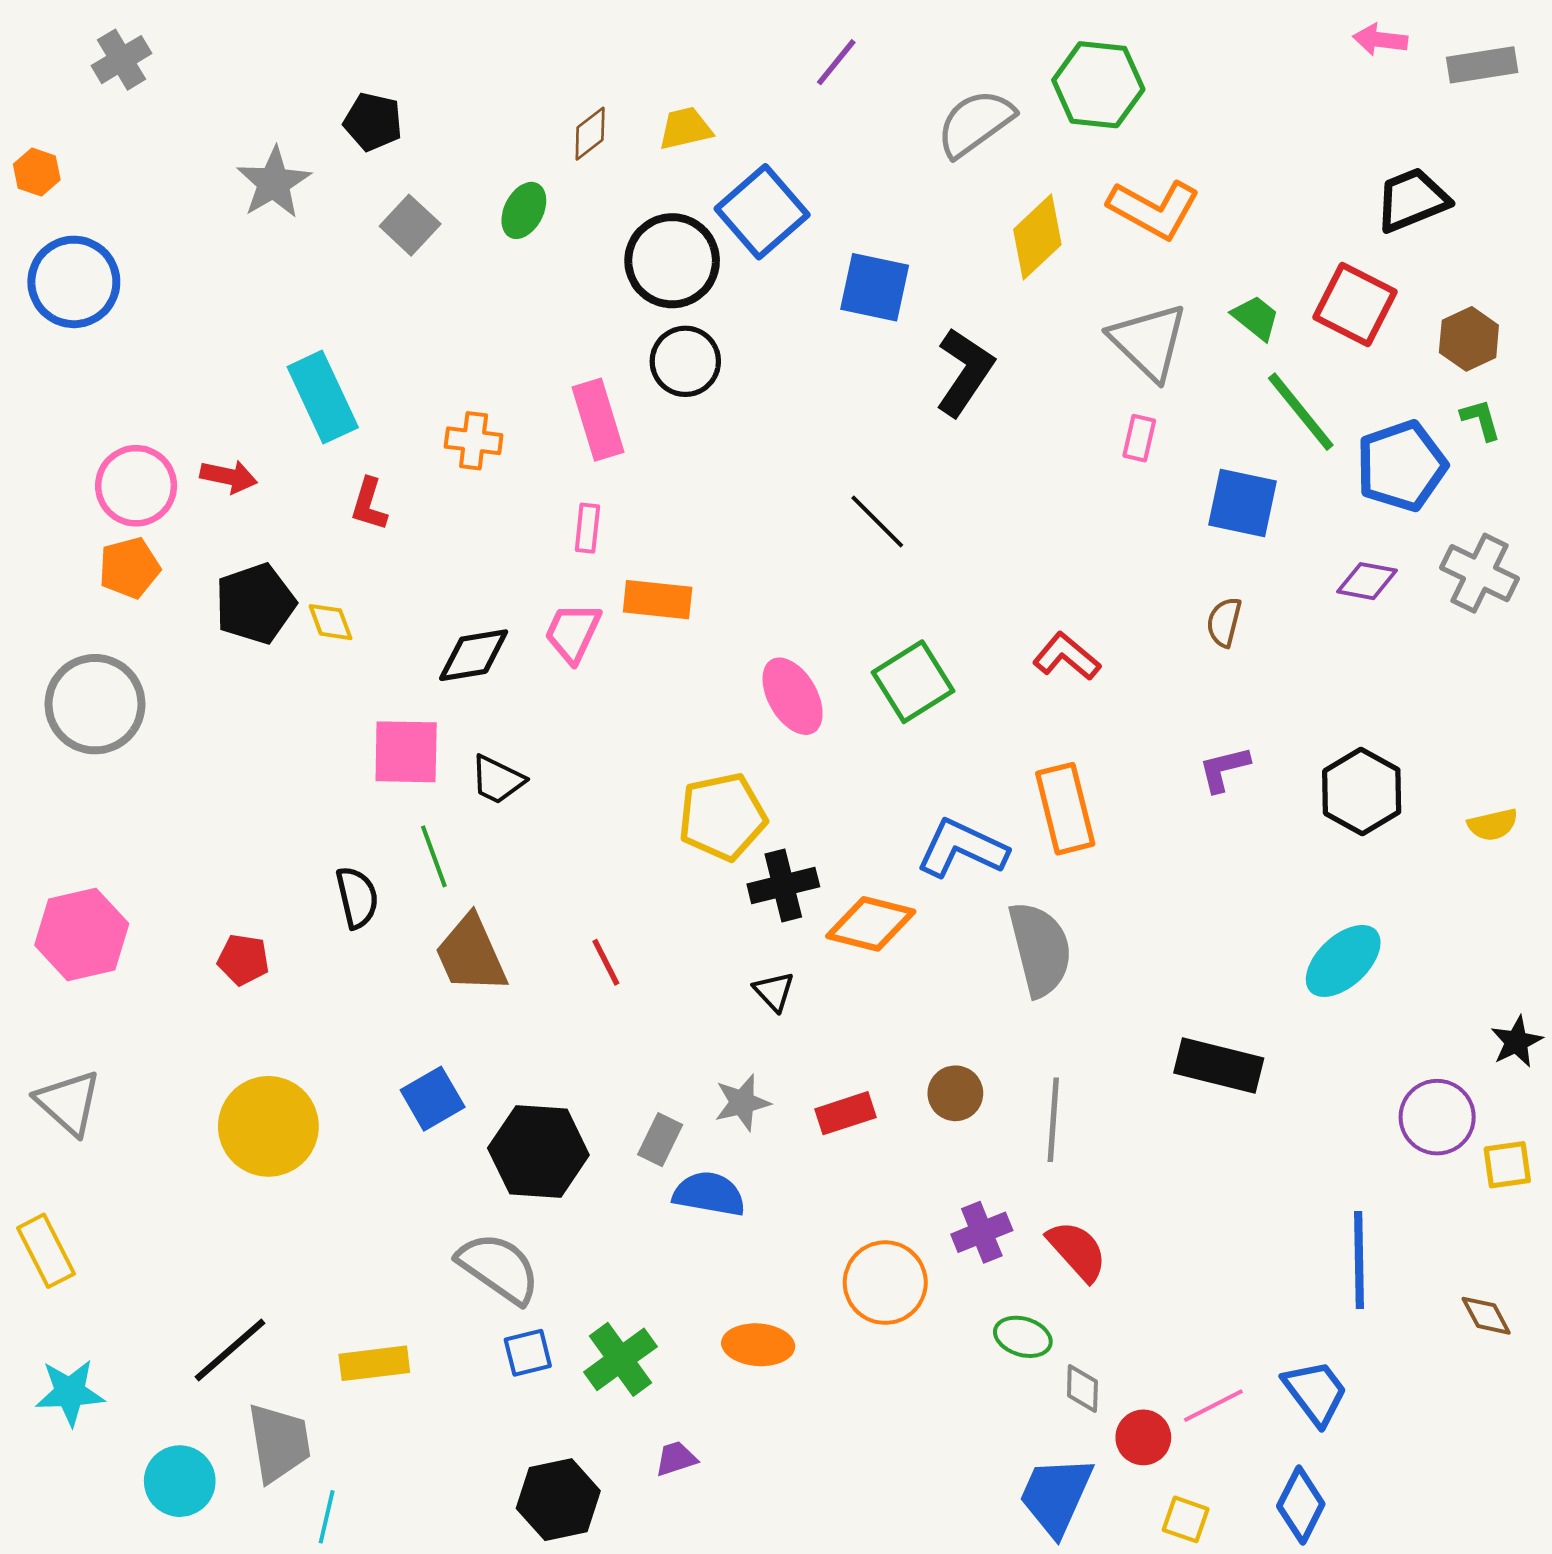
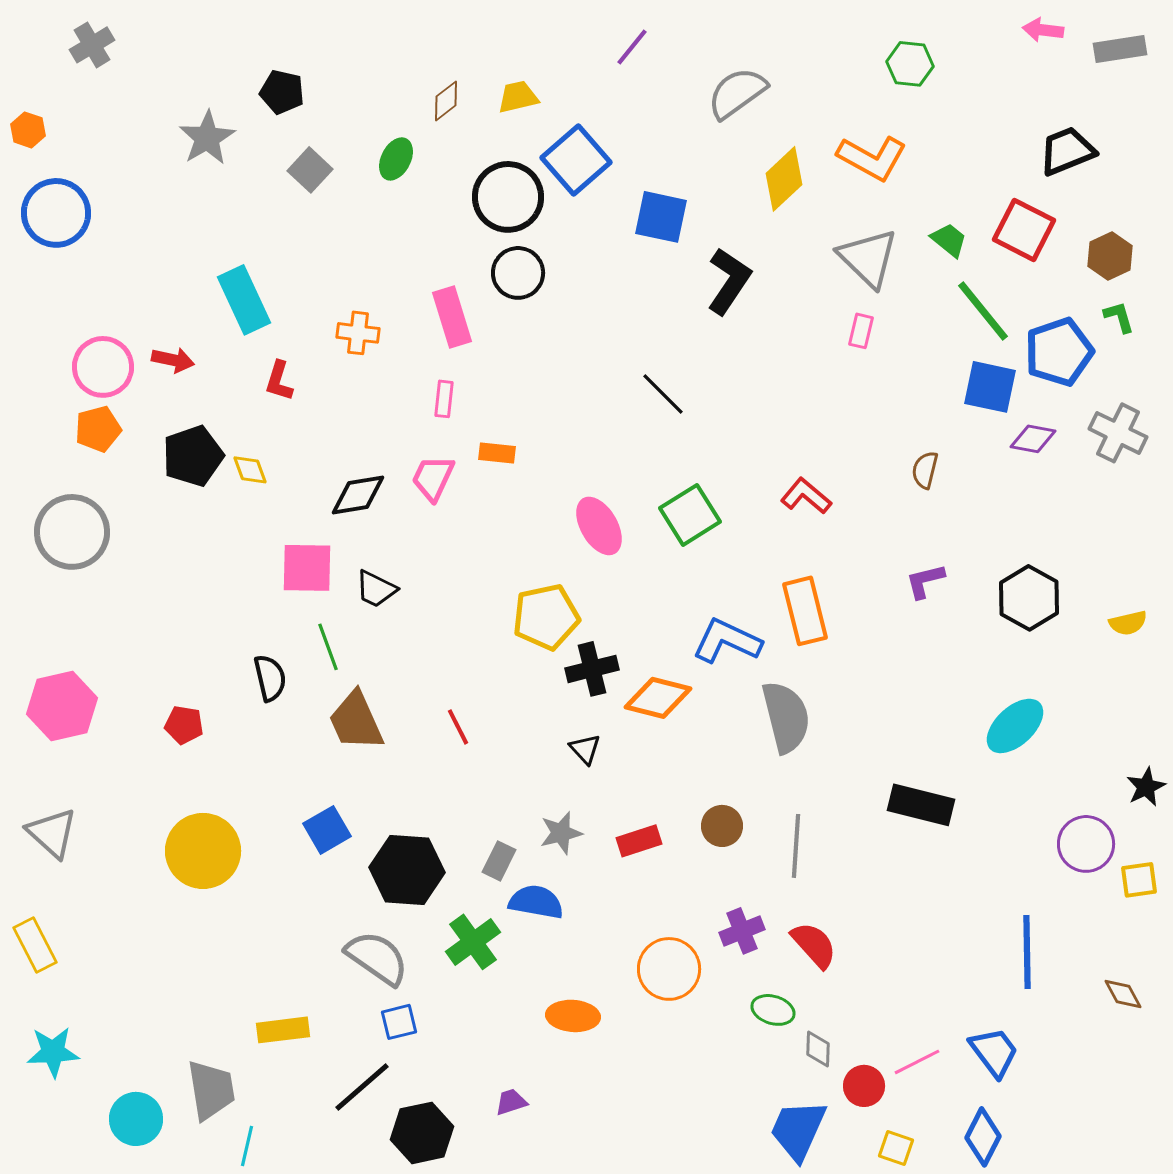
green hexagon: (1098, 85) -> (910, 64), moved, size x0.7
blue square: (1243, 503) -> (990, 387), moved
orange rectangle: (658, 600) -> (497, 453), size x0.7
black line: (230, 1350) -> (362, 1087), moved
green cross: (620, 1359) -> (473, 942), moved

